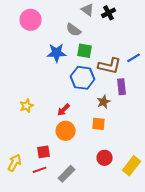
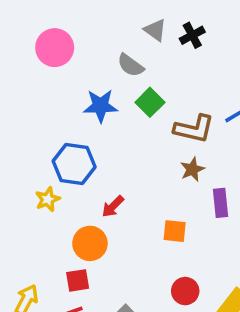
green square: (85, 51) -> (150, 102), turned 35
blue hexagon: (83, 78) -> (74, 164), moved
purple rectangle: (122, 87) -> (220, 203), moved
brown star: (104, 102) -> (192, 169), moved
orange circle: (66, 131) -> (90, 243), moved

